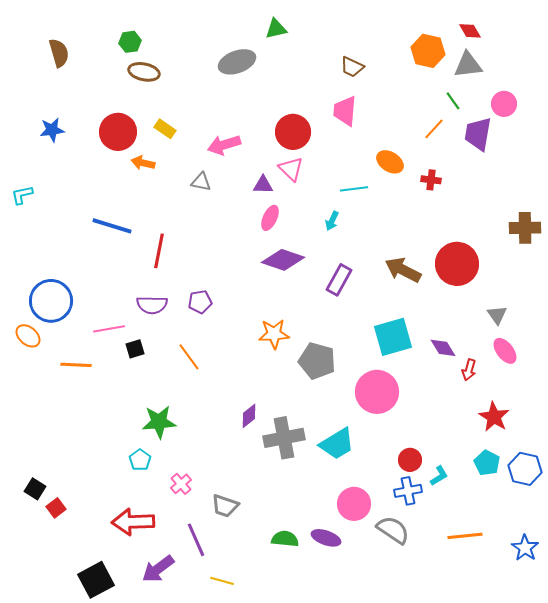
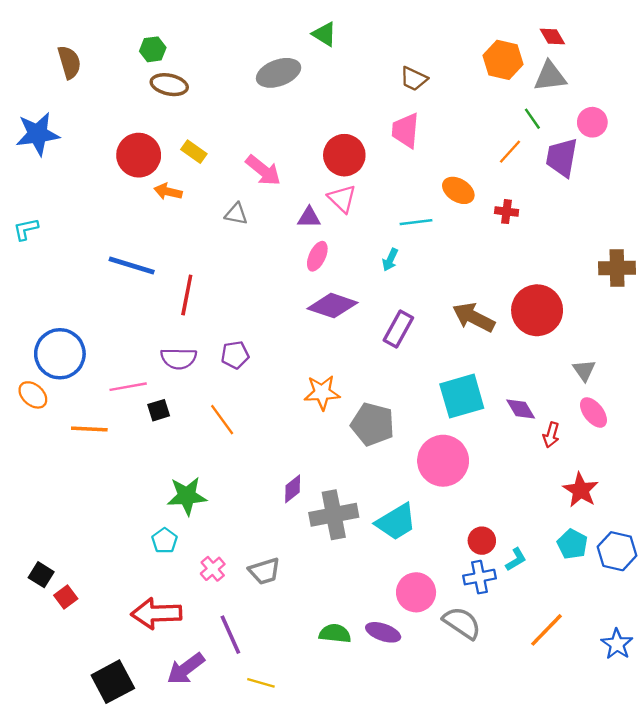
green triangle: (276, 29) -> (324, 34), turned 45
blue star: (52, 130) -> (38, 134), moved, size x1.5
pink arrow: (224, 145) -> (263, 170), turned -124
gray trapezoid: (225, 506) -> (264, 571), moved, turned -36
orange line: (465, 536) -> (546, 630), turned -40

